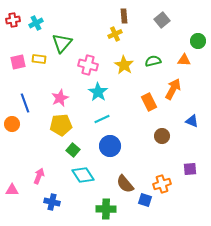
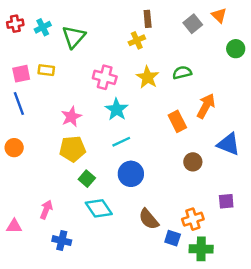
green triangle: (62, 43) -> (74, 37), moved
orange triangle: (184, 60) -> (219, 15), moved, turned 40
blue line: (25, 103) -> (19, 104), moved
blue triangle: (192, 121) -> (229, 144), size x1.5
green cross: (106, 209) -> (201, 249), moved

